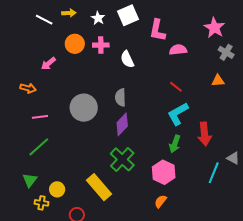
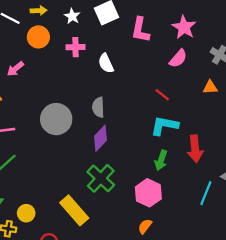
pink star: (214, 28) -> (184, 27), moved
orange circle: (75, 44) -> (38, 37), moved
pink semicircle: (178, 50) -> (178, 58), moved, turned 138
cyan L-shape: (178, 114) -> (164, 126), turned 40

